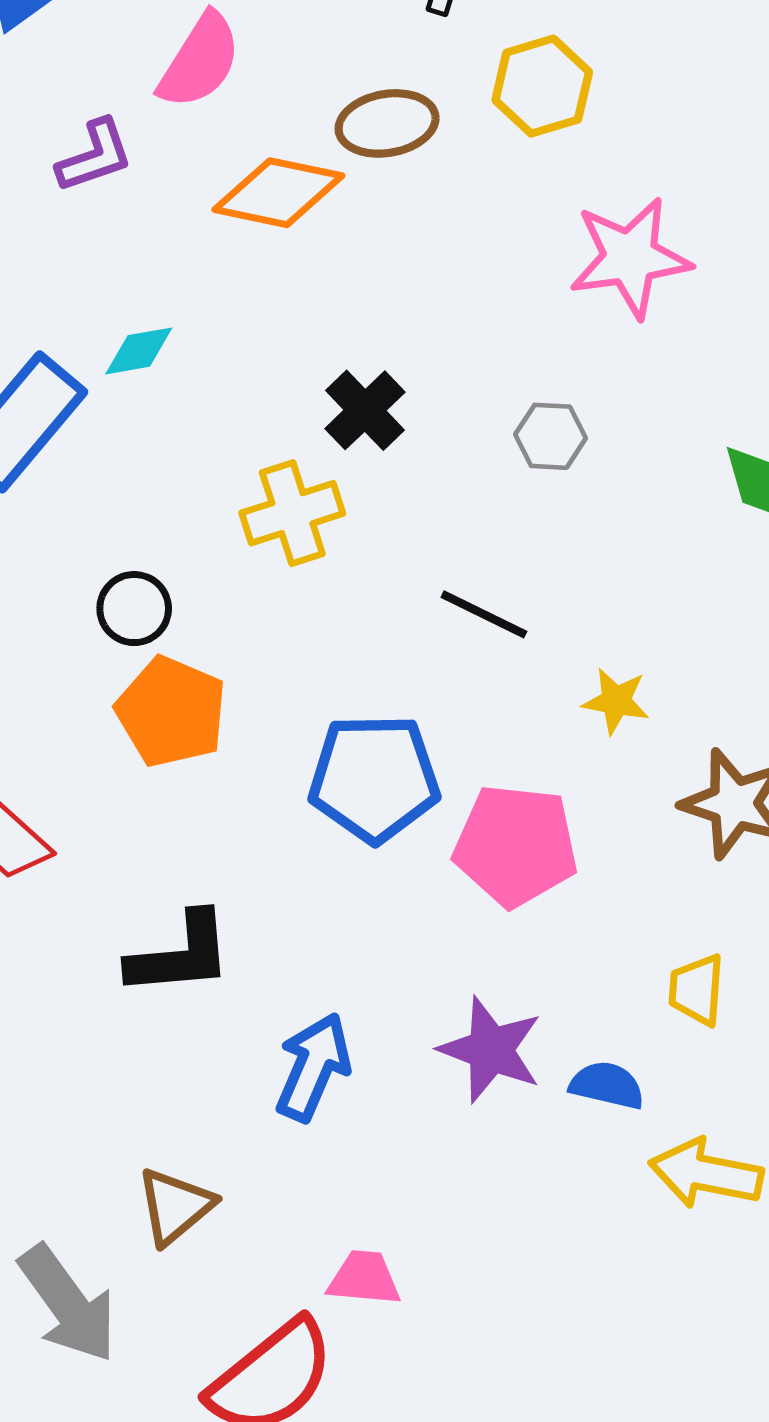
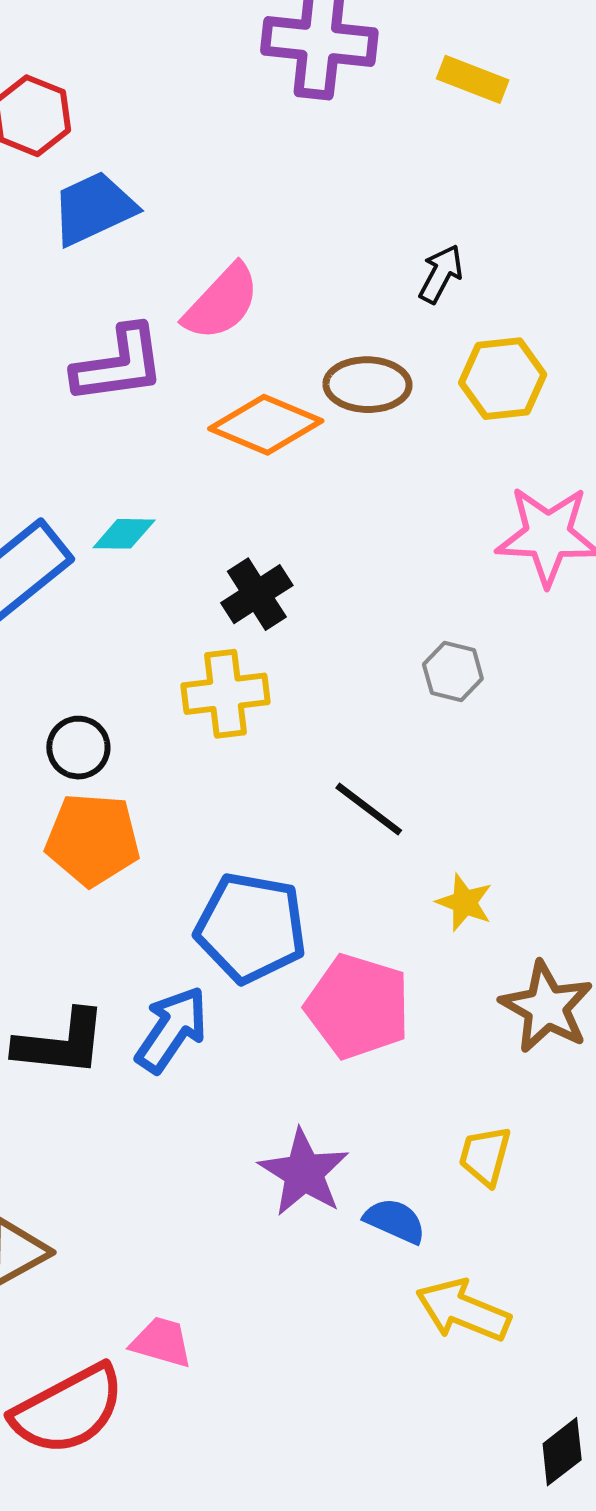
purple L-shape: (95, 156) -> (119, 364), size x1.4
black cross: (365, 410) -> (257, 594), moved
orange pentagon: (171, 712) -> (93, 839), turned -30
blue arrow: (313, 1067) -> (172, 1029), moved

